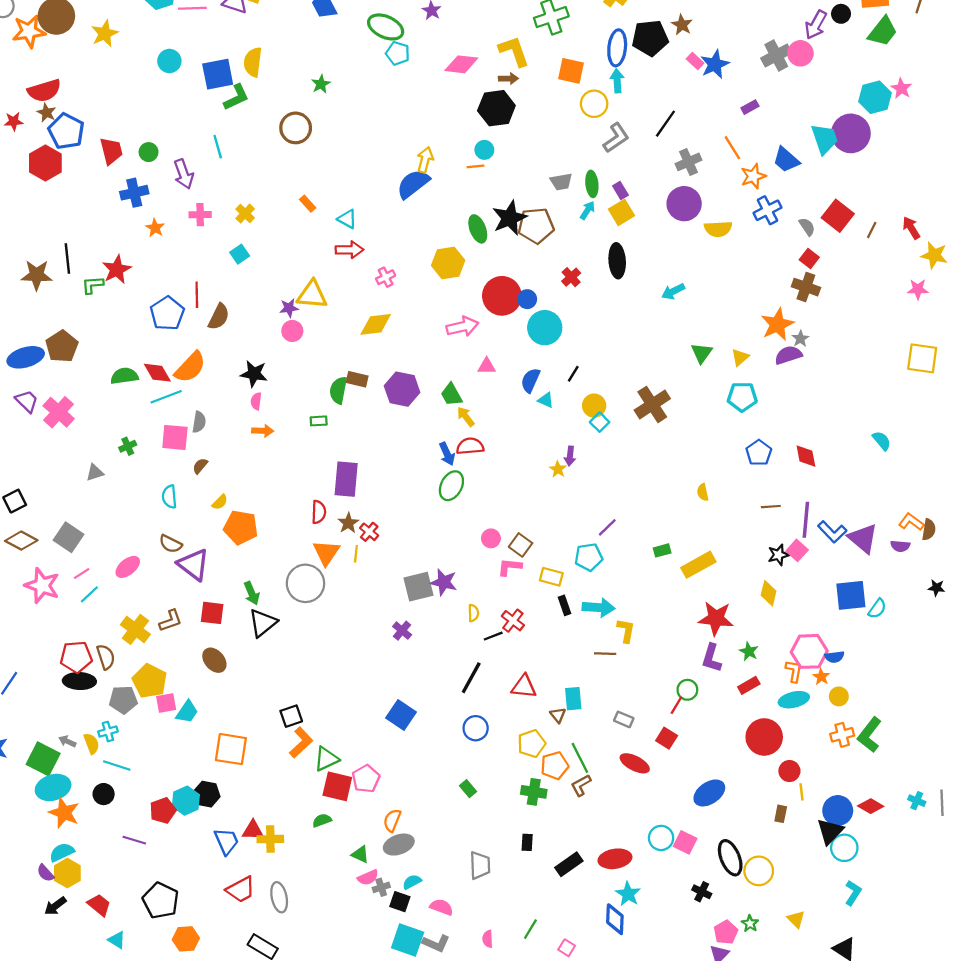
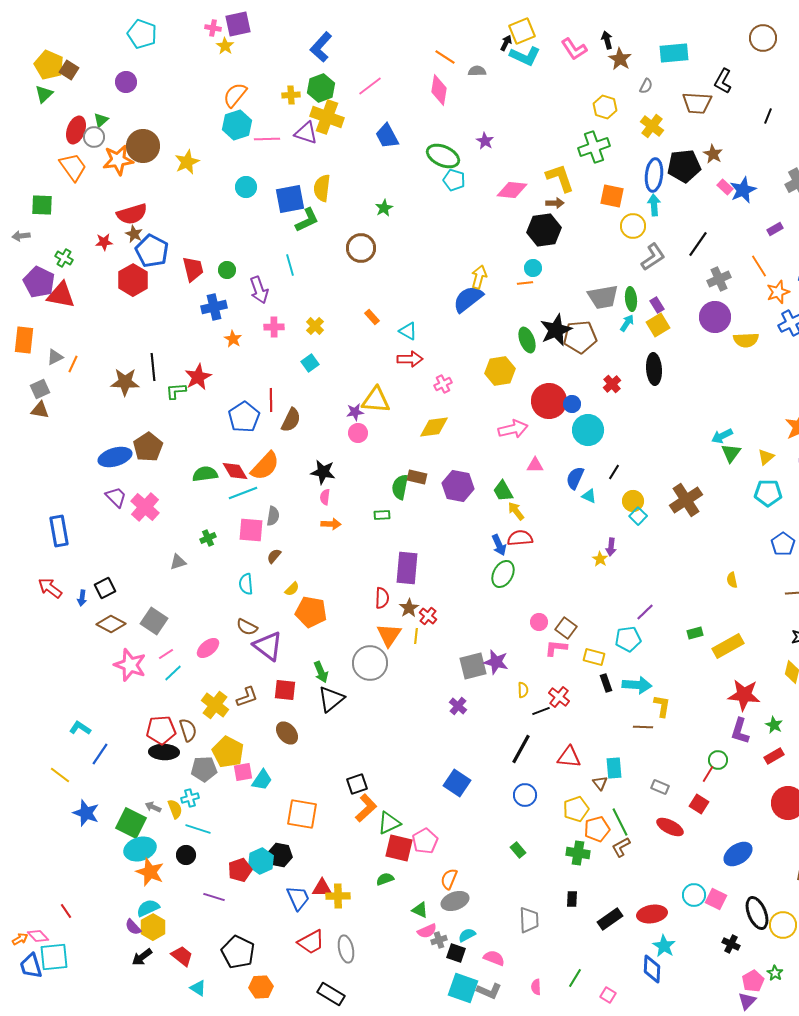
gray trapezoid: (561, 182) -> (603, 297), size x1.5
cyan arrow: (673, 291) -> (722, 436), moved

